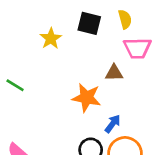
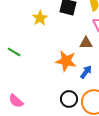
blue arrow: (113, 124) -> (86, 72), moved

